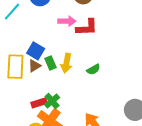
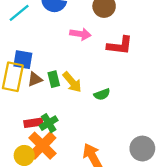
red L-shape: (87, 27) -> (120, 45), moved
blue square: (36, 51) -> (23, 60), moved, turned -30
yellow arrow: (66, 63) -> (72, 82), turned -60

